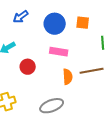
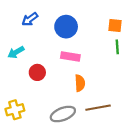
orange square: (83, 23) -> (115, 26), moved
brown line: (92, 71) -> (98, 108), moved

